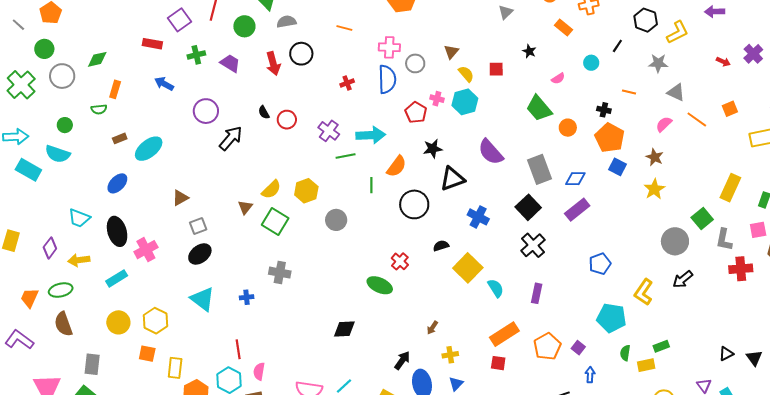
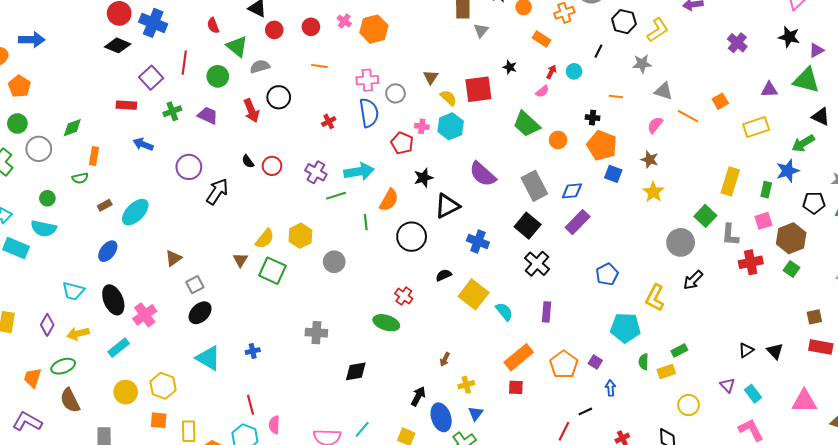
red arrow: (723, 62) -> (551, 72), moved, turned -80
red square: (496, 69) -> (478, 89), size x1.8
gray cross: (280, 273) -> (316, 333), moved

